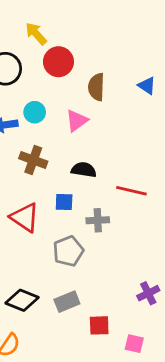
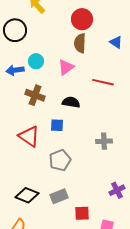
red circle: (58, 62) -> (82, 19), moved
red line: (131, 191) -> (103, 82), moved
gray cross: (98, 220) -> (104, 141), moved

